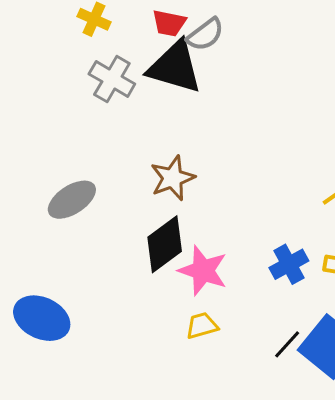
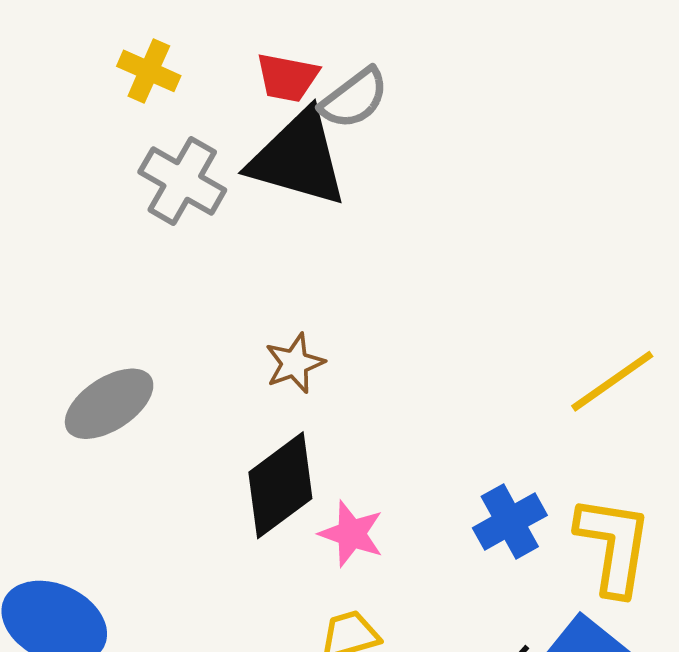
brown star: (173, 178) -> (295, 363), size x0.7
pink star: (203, 271) -> (351, 534), size x0.7

